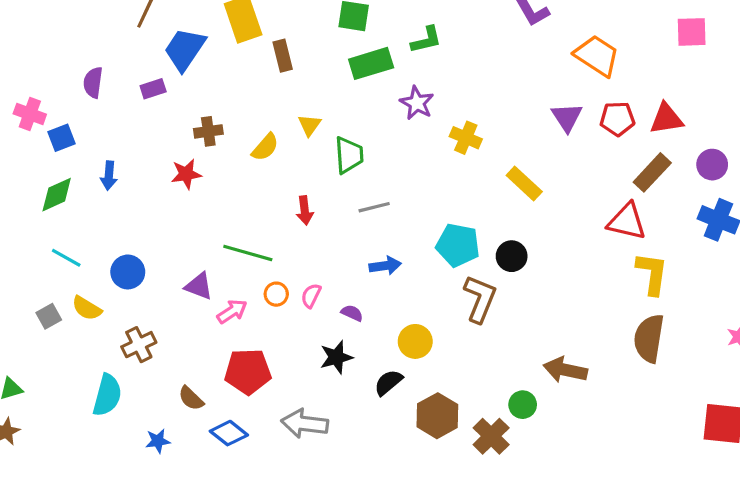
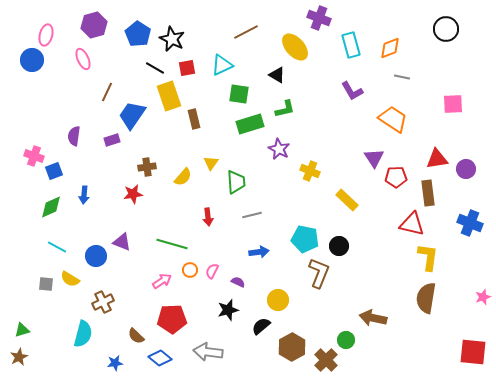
red pentagon: (617, 119) -> (396, 177), moved
purple circle: (712, 165) -> (466, 169), moved
brown rectangle: (652, 172) -> (428, 193), turned -50
purple triangle: (199, 286) -> (122, 242), moved
gray square: (49, 316) -> (46, 284), turned 35

